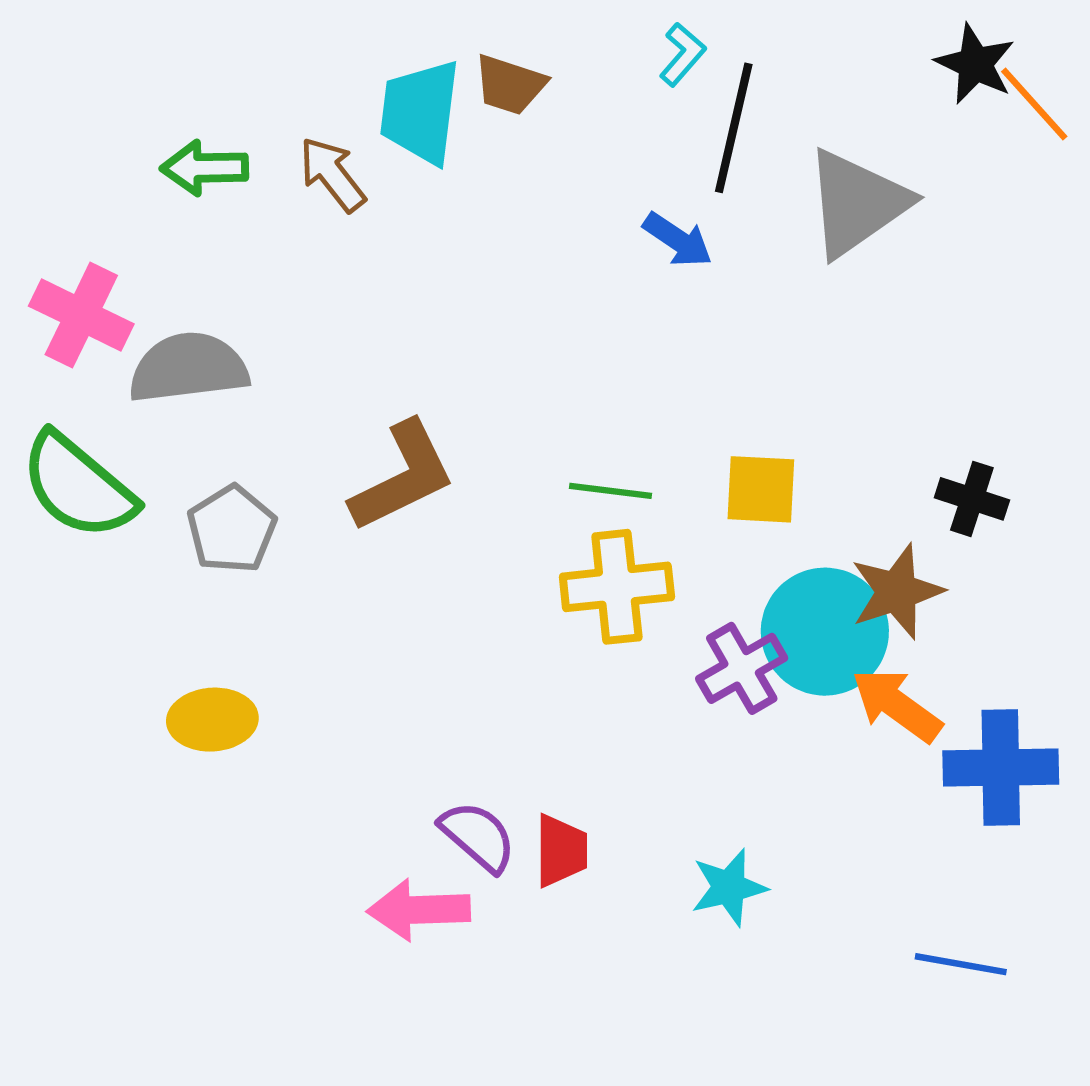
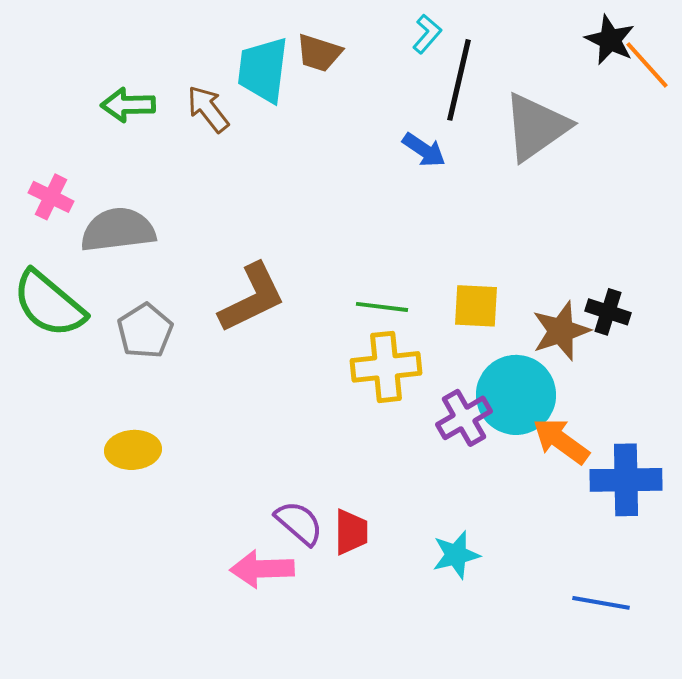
pink cross: (81, 315) -> (51, 197), size x0.7
brown star: (897, 592) -> (561, 331), moved

